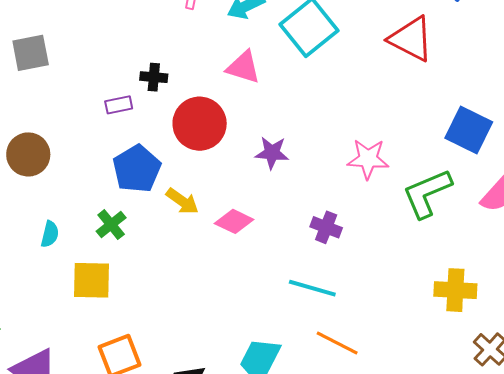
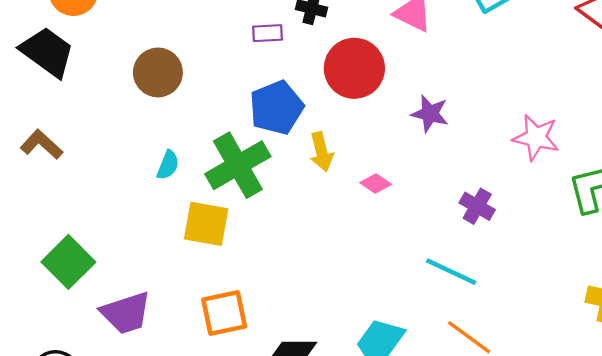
yellow arrow: (182, 201) -> (321, 152), turned 32
pink diamond: (234, 221) -> (376, 183), size x0.7
green cross: (111, 225) -> (238, 165), size x1.8

